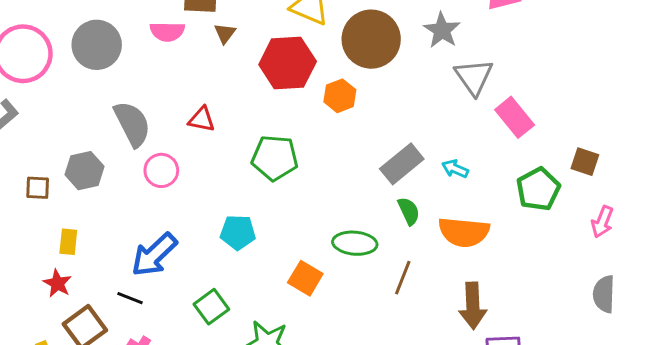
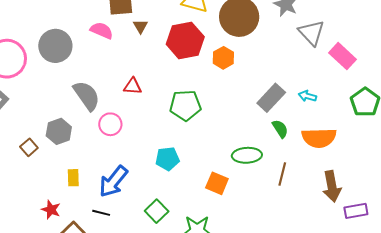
pink semicircle: (167, 32) -> (102, 30), turned -150
brown square: (38, 188) -> (29, 147), turned -36
yellow rectangle: (68, 242) -> (73, 178), moved

